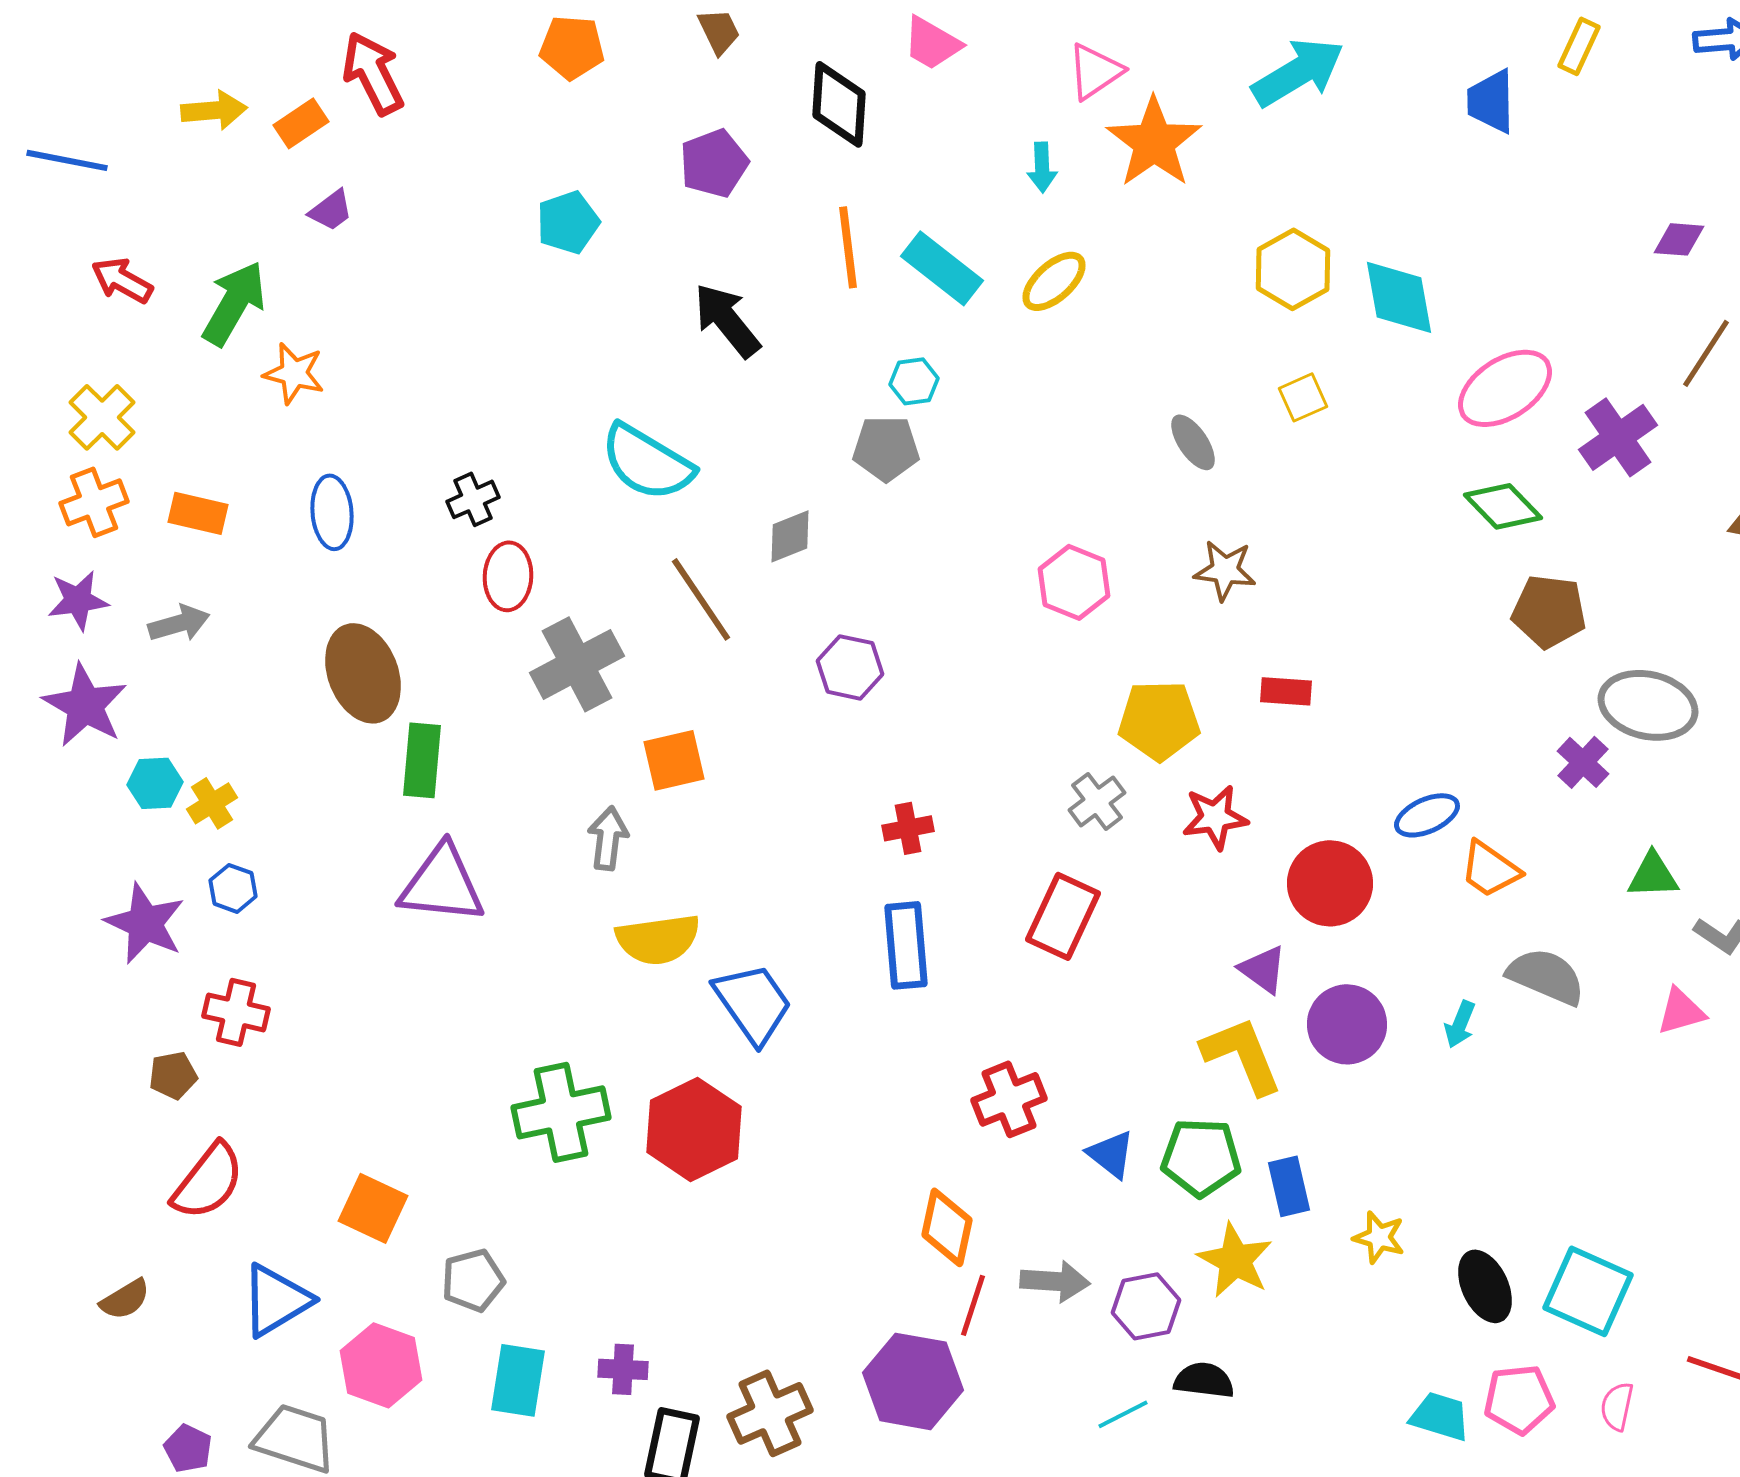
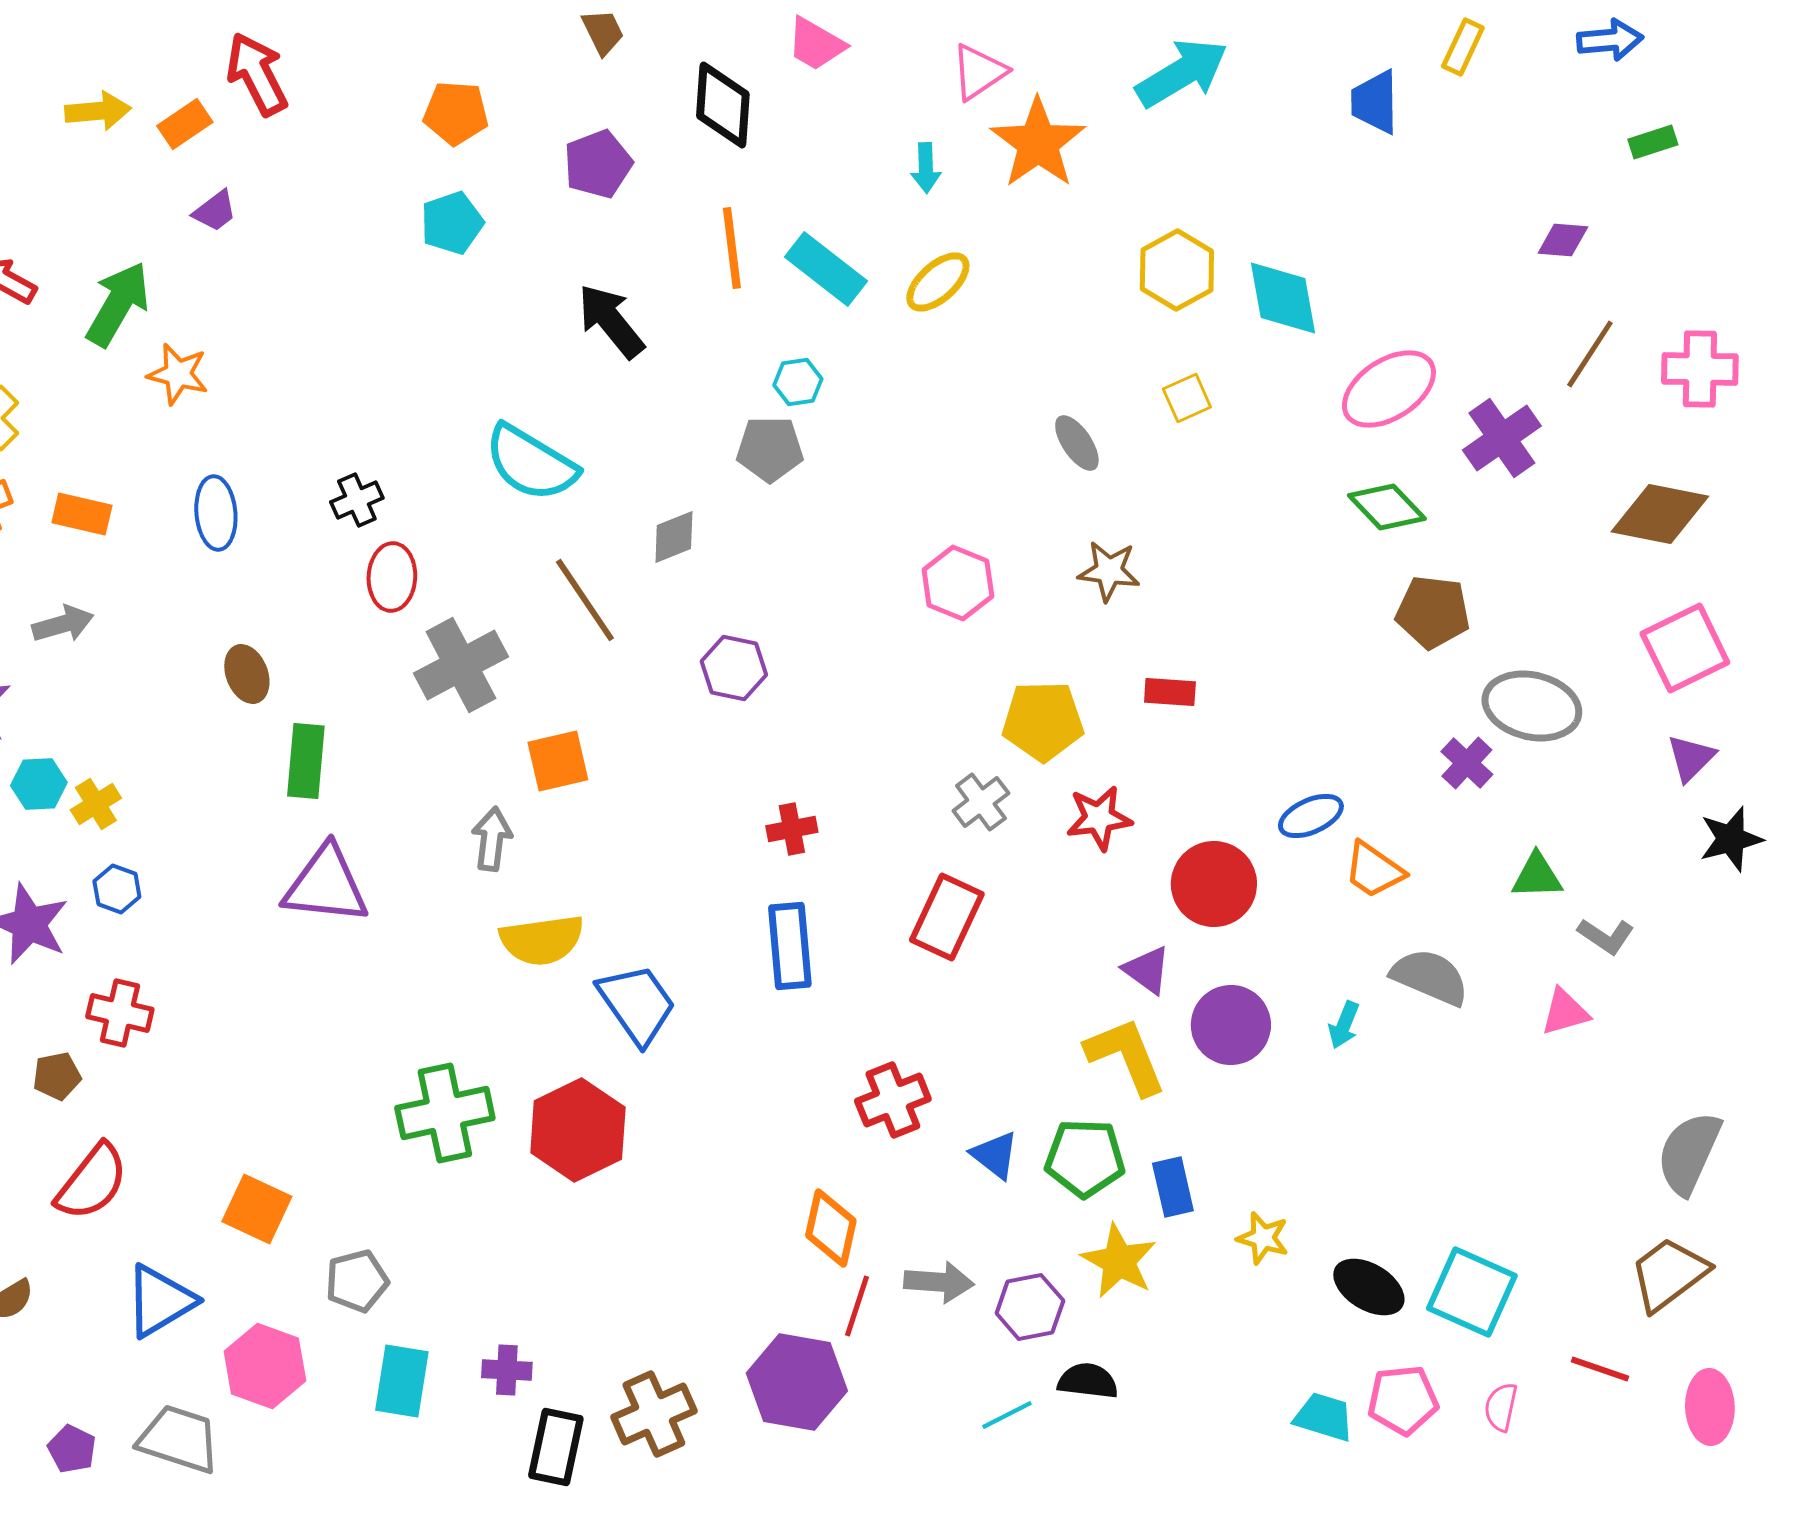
orange pentagon: (572, 47) -> (456, 113), moved
brown ellipse: (363, 673) -> (247, 674), size x0.6
black ellipse: (1485, 1286) -> (1369, 1287), turned -34

